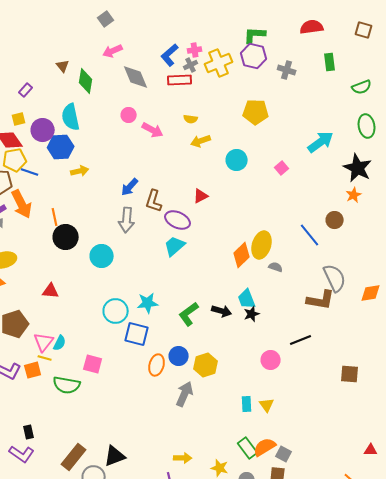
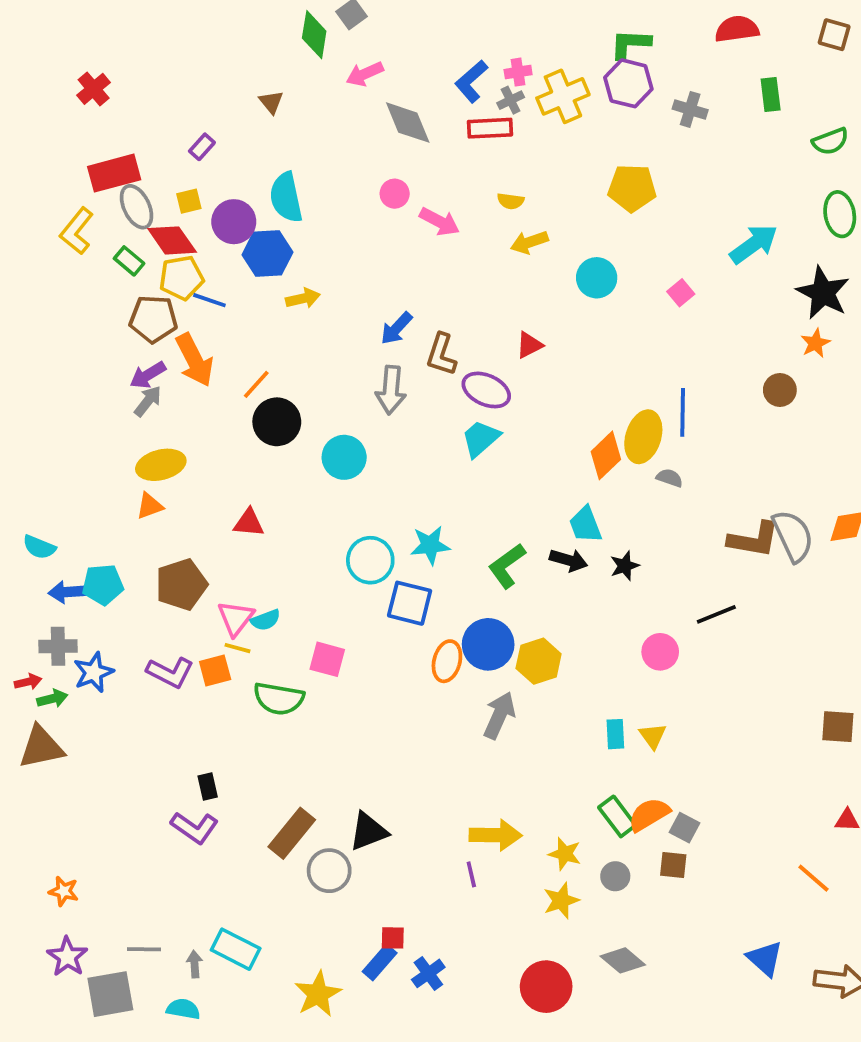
green diamond: (86, 81) -> (314, 35), moved
orange line: (55, 217) -> (256, 384), turned 54
blue line: (310, 235) -> (683, 412), moved, turned 40
gray semicircle: (335, 278) -> (793, 536), moved
cyan trapezoid: (247, 299) -> (585, 525), moved
cyan semicircle: (60, 343) -> (266, 620), turned 42
blue circle: (179, 356) -> (488, 644), size x1.4
brown square: (350, 374) -> (838, 727), moved
yellow arrow: (183, 458) -> (496, 835), size x1.5

